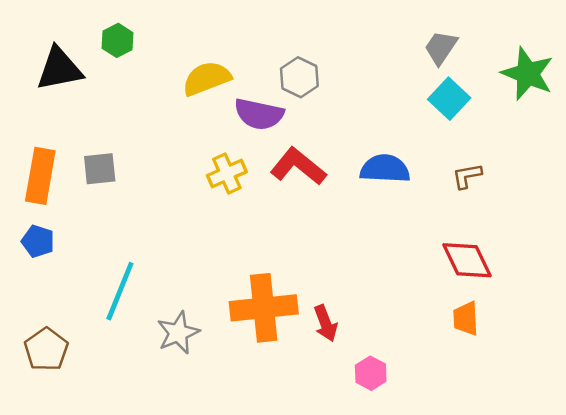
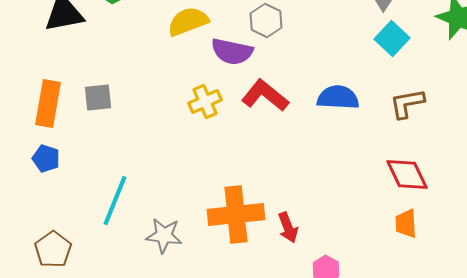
brown L-shape: (467, 176) -> (407, 103), size x1.4
gray star: (178, 333) -> (164, 235), turned 30

